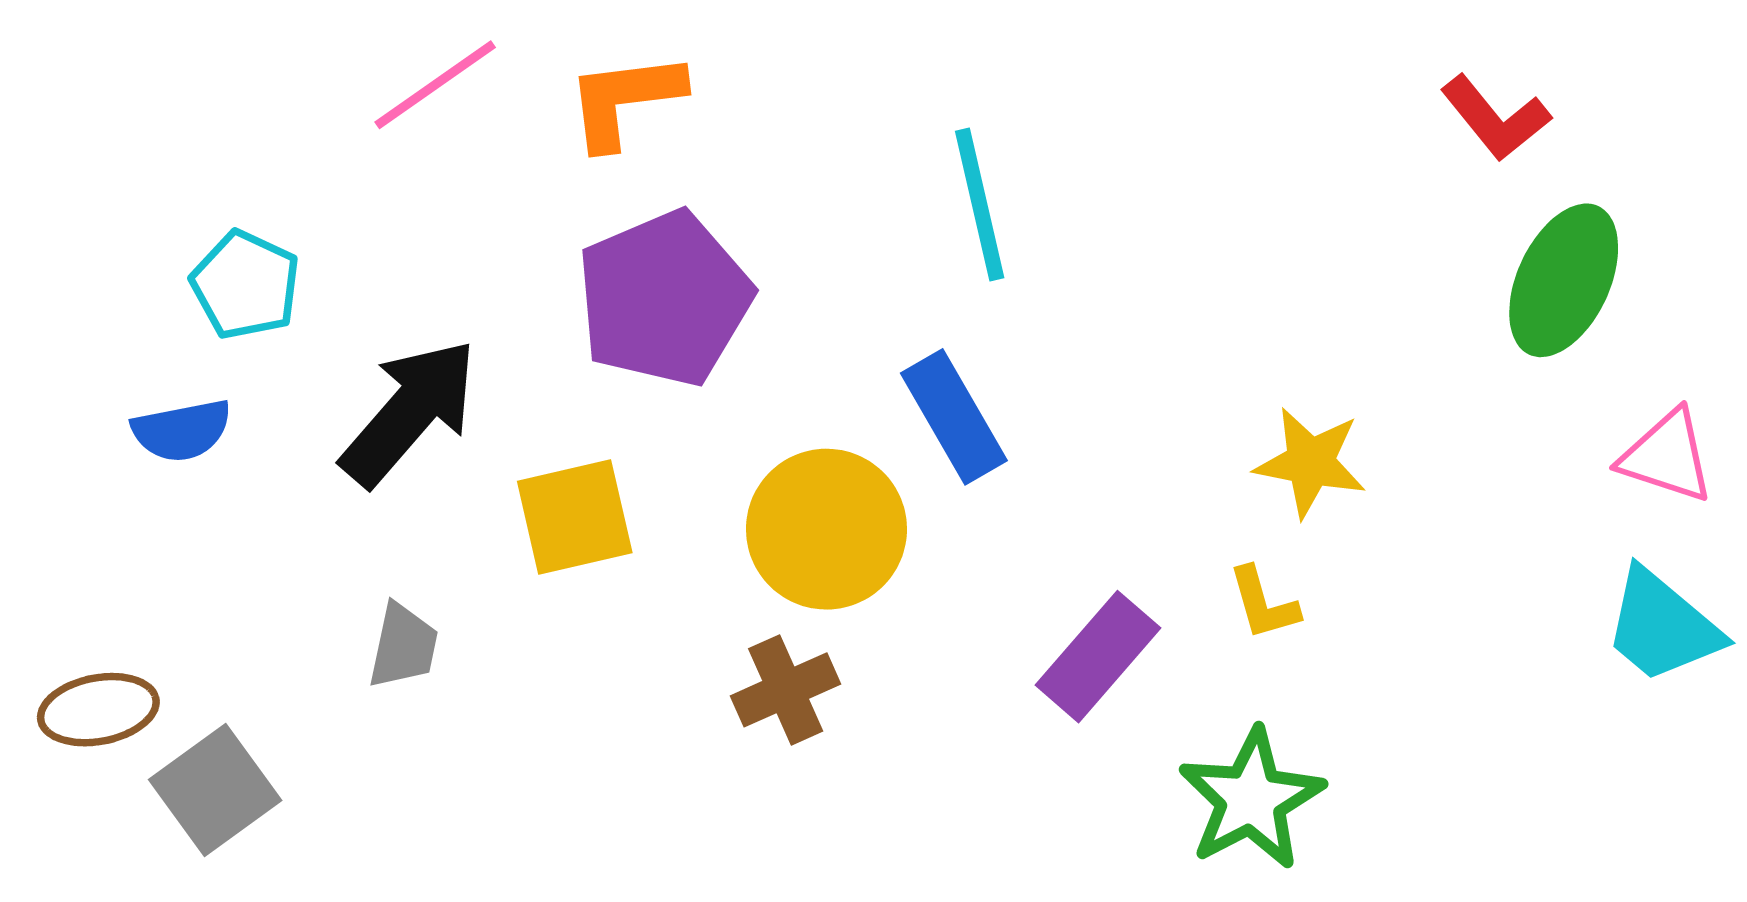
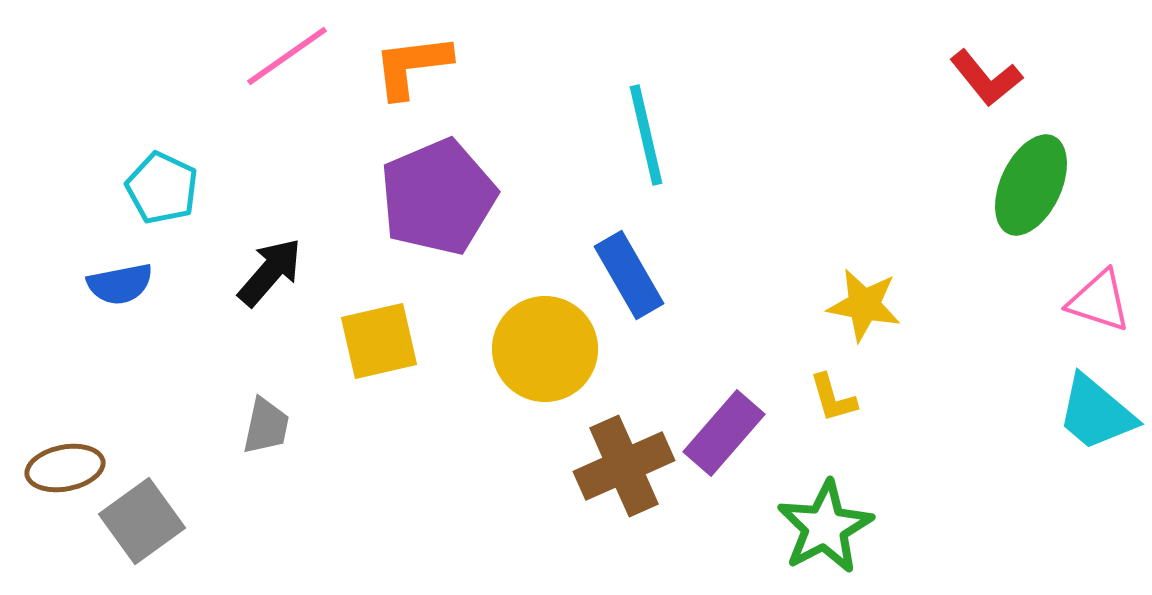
black arrow: (409, 412) -> (270, 272), size x0.7
brown cross: (786, 690) -> (624, 466), moved, size x1.4

